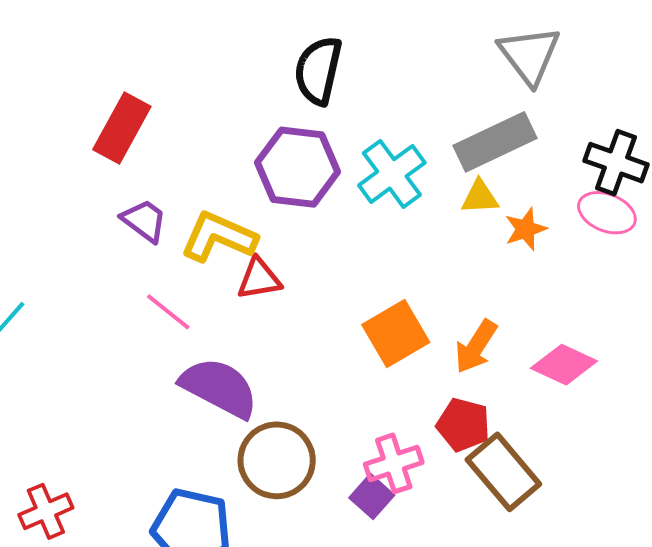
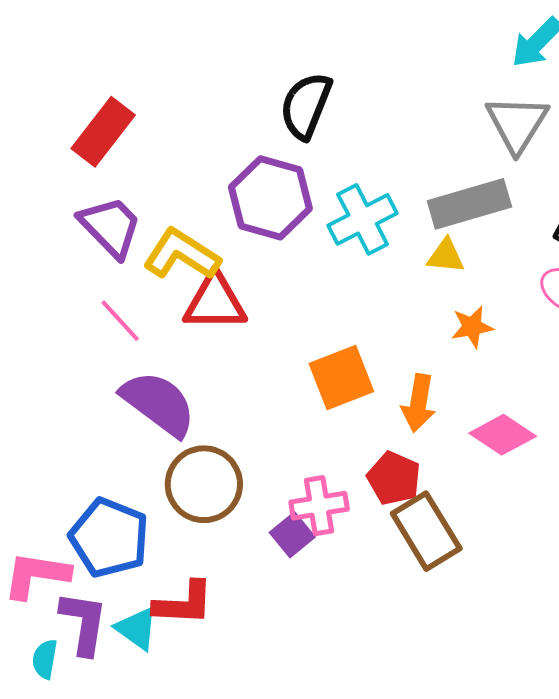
purple trapezoid: (144, 221) -> (111, 227), size x1.4
orange star: (526, 229) -> (472, 327), moved
red triangle: (259, 279) -> (215, 302), size x1.4
orange arrow: (476, 347) -> (418, 403), turned -32

